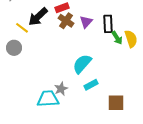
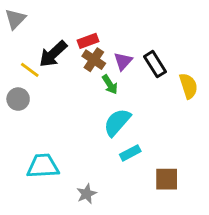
black rectangle: (108, 24) -> (155, 64), turned -30
green arrow: (117, 38) -> (110, 84), moved
gray star: (61, 89) -> (87, 194), moved
cyan trapezoid: (48, 99) -> (43, 166), moved

